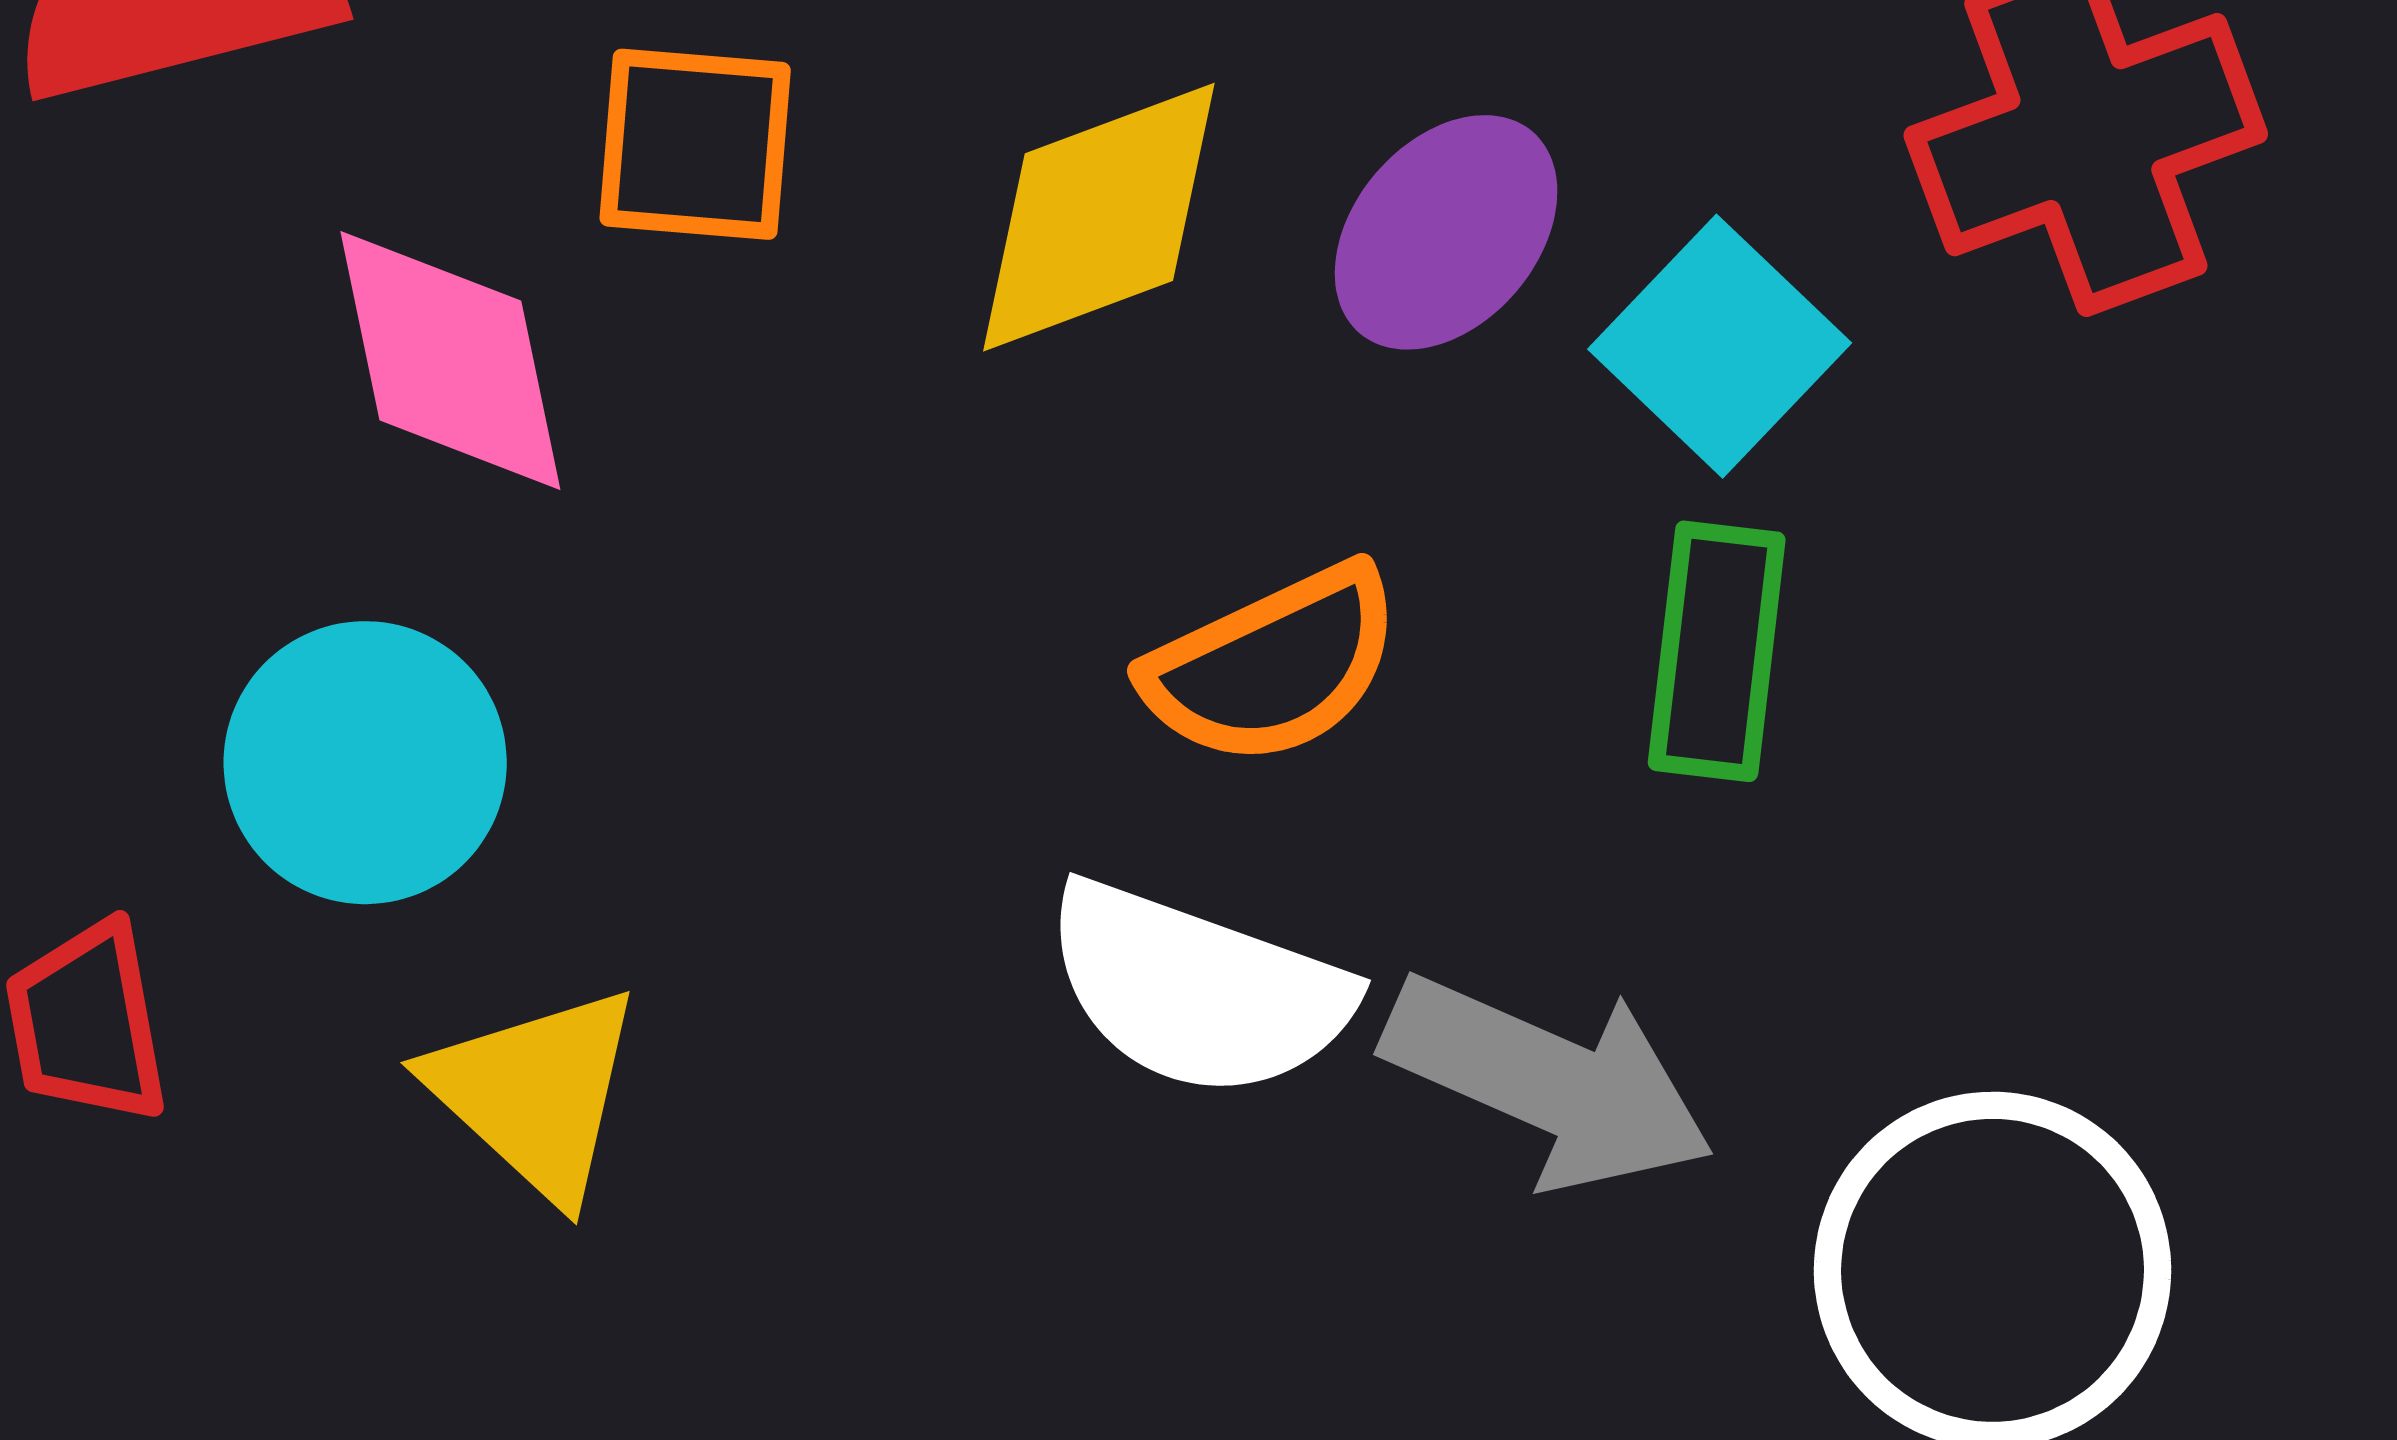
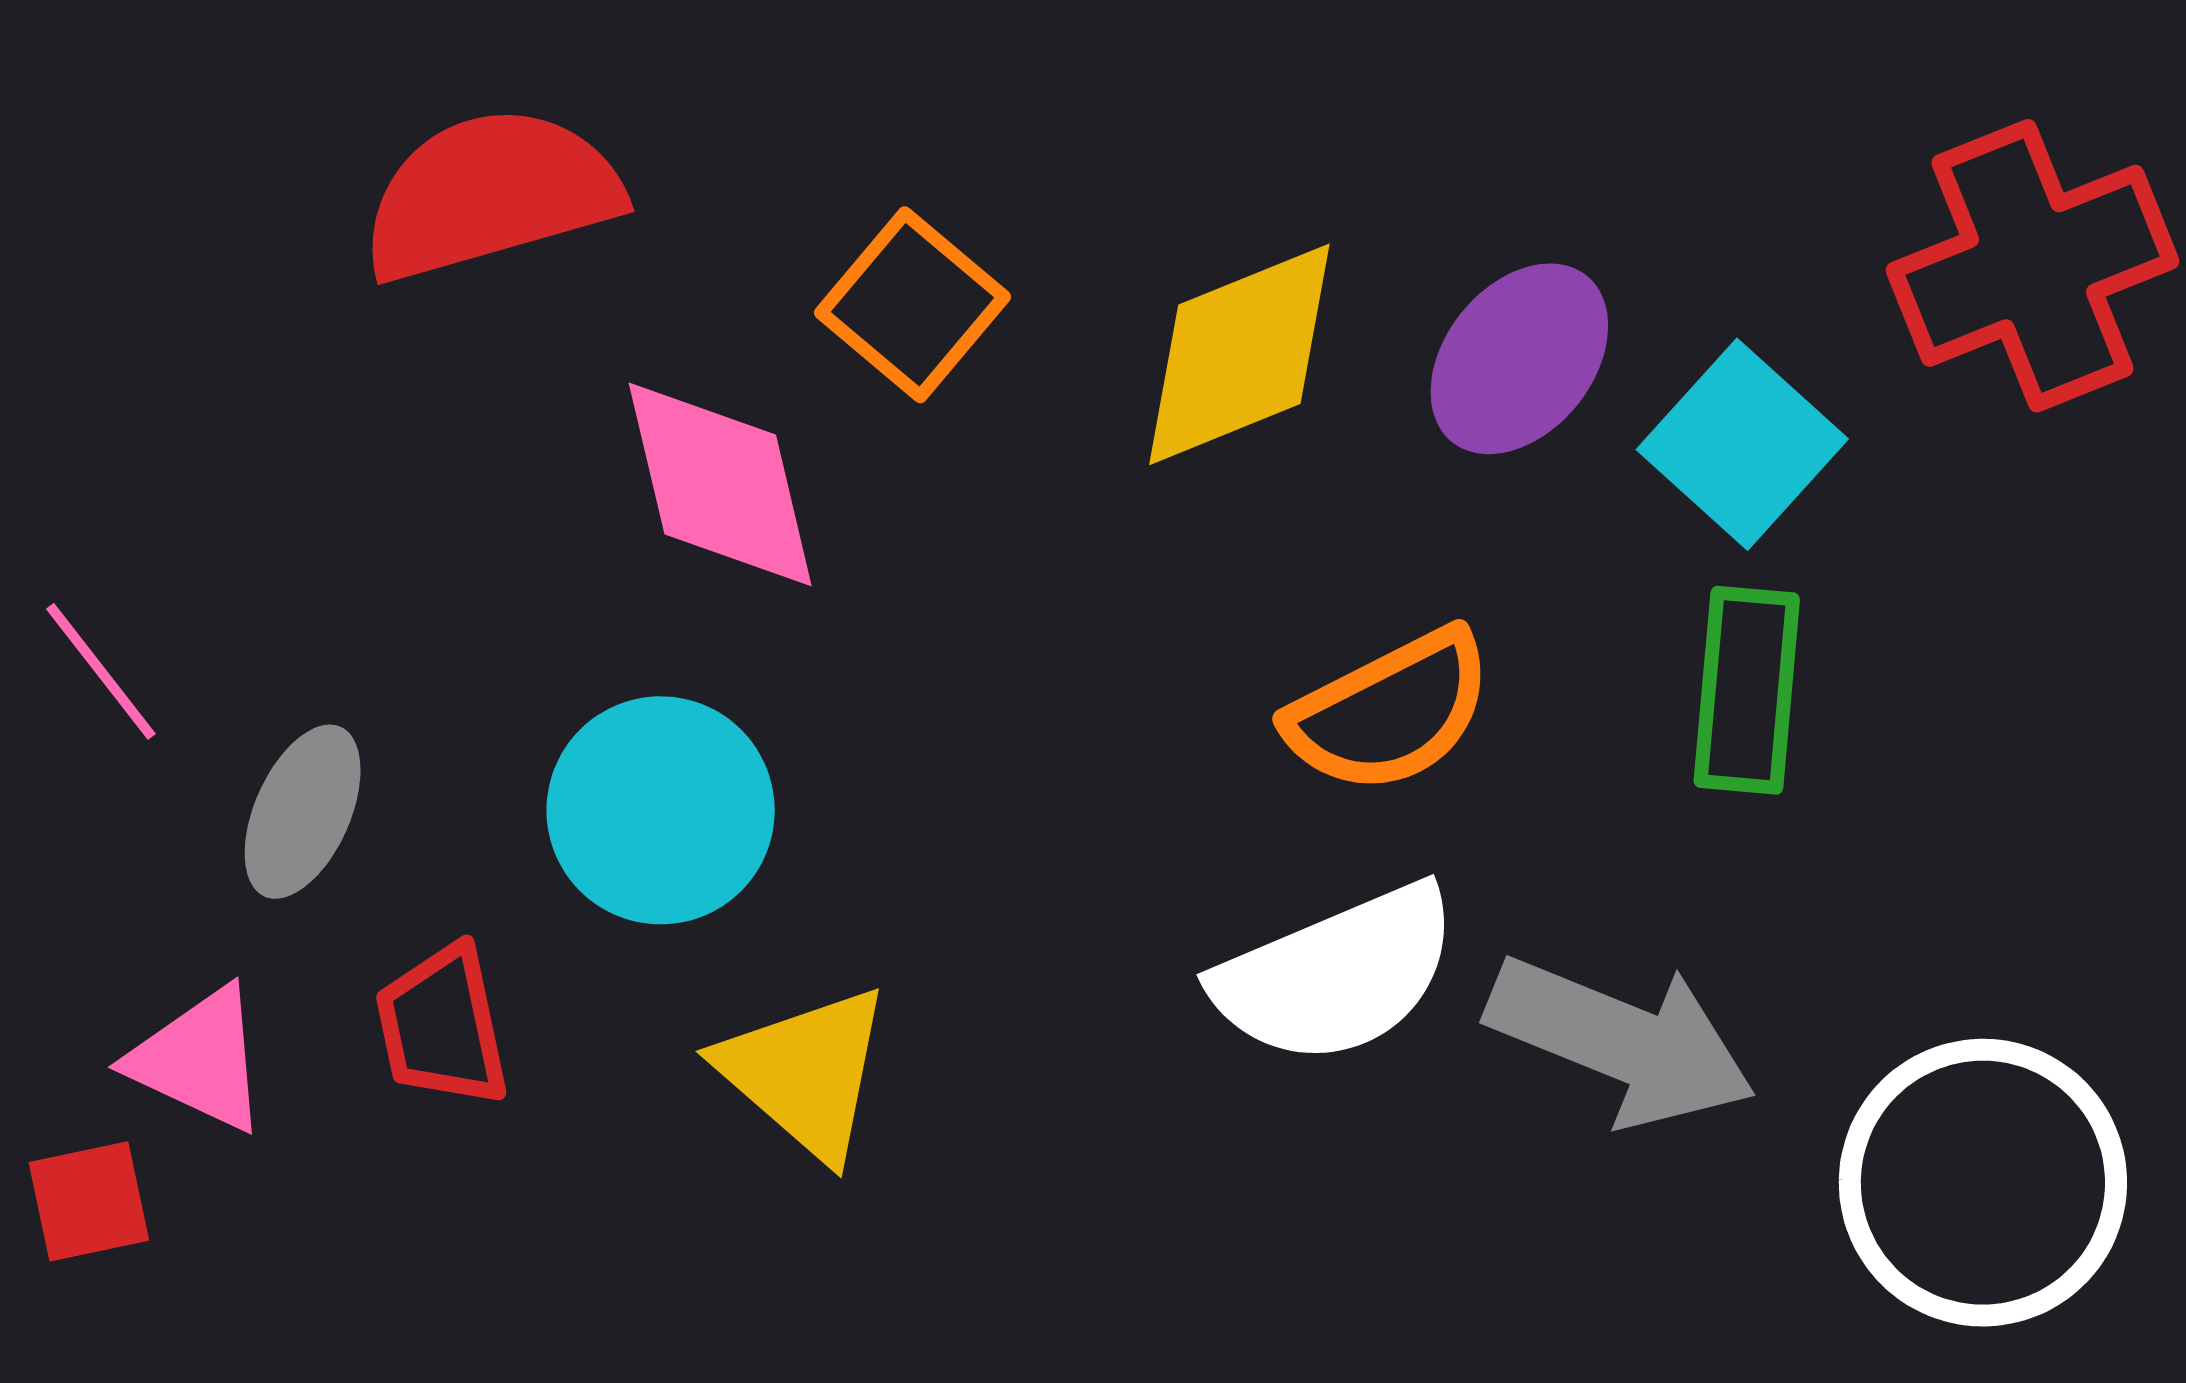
orange square: (695, 144) -> (912, 305), turned 37
white semicircle: (1198, 990) -> (1336, 975), turned -41

